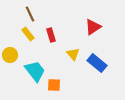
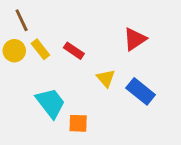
brown line: (30, 14) -> (22, 20), moved
red rectangle: (51, 35) -> (74, 51), turned -40
yellow circle: (10, 55) -> (14, 51), moved

